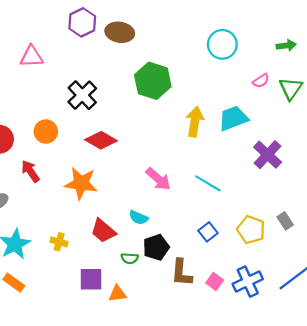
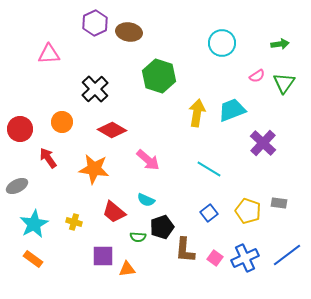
pink arrow: (158, 179) -> (148, 160), moved
gray rectangle: (285, 221) -> (279, 203), turned -49

